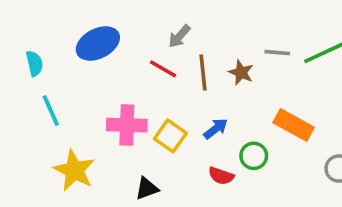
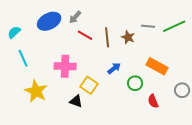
gray arrow: (179, 36) -> (75, 17), moved
cyan semicircle: (34, 63) -> (14, 32), turned -120
yellow square: (170, 136) -> (89, 85), moved
red semicircle: (221, 176) -> (153, 101), moved, turned 48
black triangle: (147, 188) -> (76, 101), turned 40

